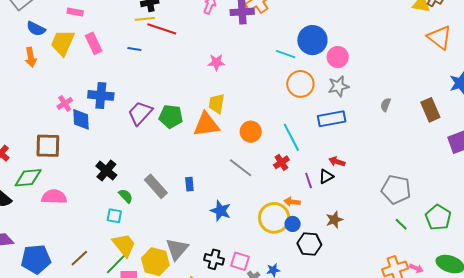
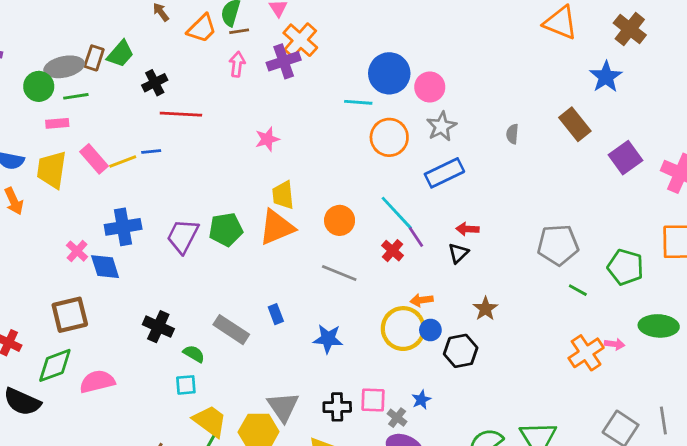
yellow line: (145, 19) -> (123, 162), moved
purple line: (309, 181) -> (416, 237), moved

